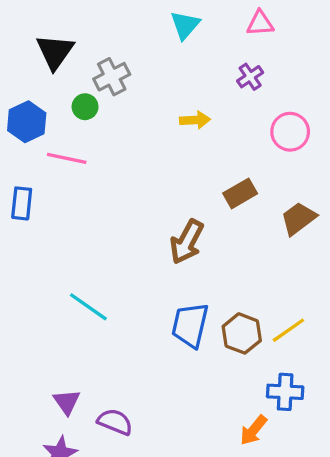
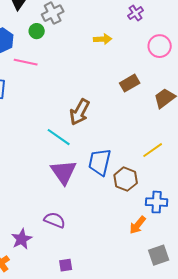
brown arrow: (187, 242) -> (80, 112), moved
cyan line: (88, 307) -> (59, 137), moved
yellow line: (288, 330) -> (153, 150), moved
brown hexagon: (242, 333) -> (126, 179), moved
purple triangle: (67, 402) -> (64, 172), moved, size x1.6

